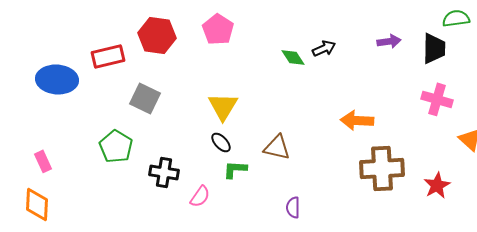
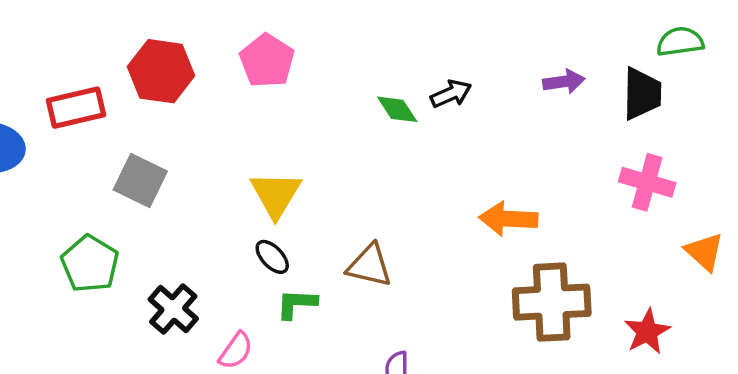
black cross: (164, 172) -> (173, 309), turned 32

